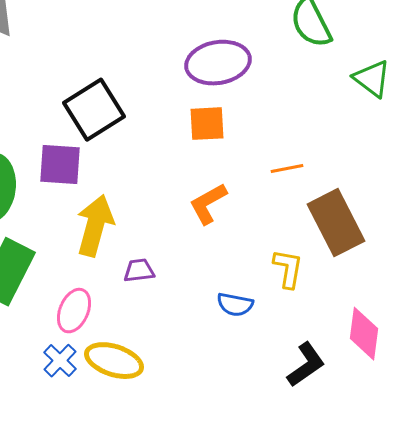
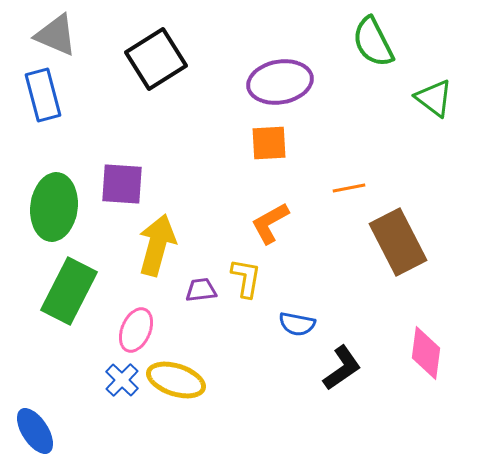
black square: (94, 110) -> (156, 59), moved
yellow L-shape: (288, 269) -> (246, 278), moved
black L-shape: (306, 365) -> (342, 368), moved

